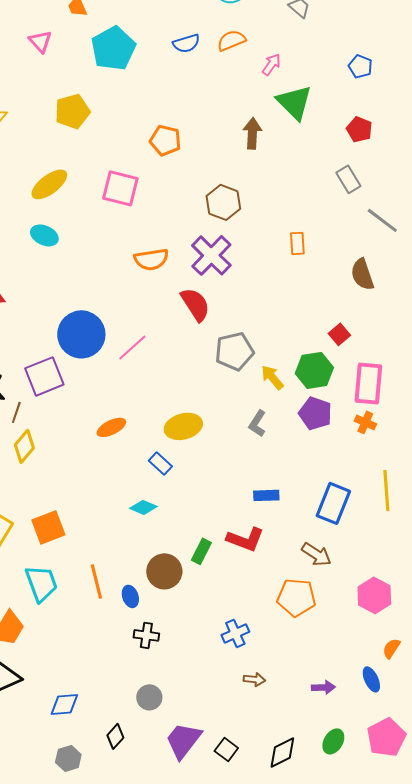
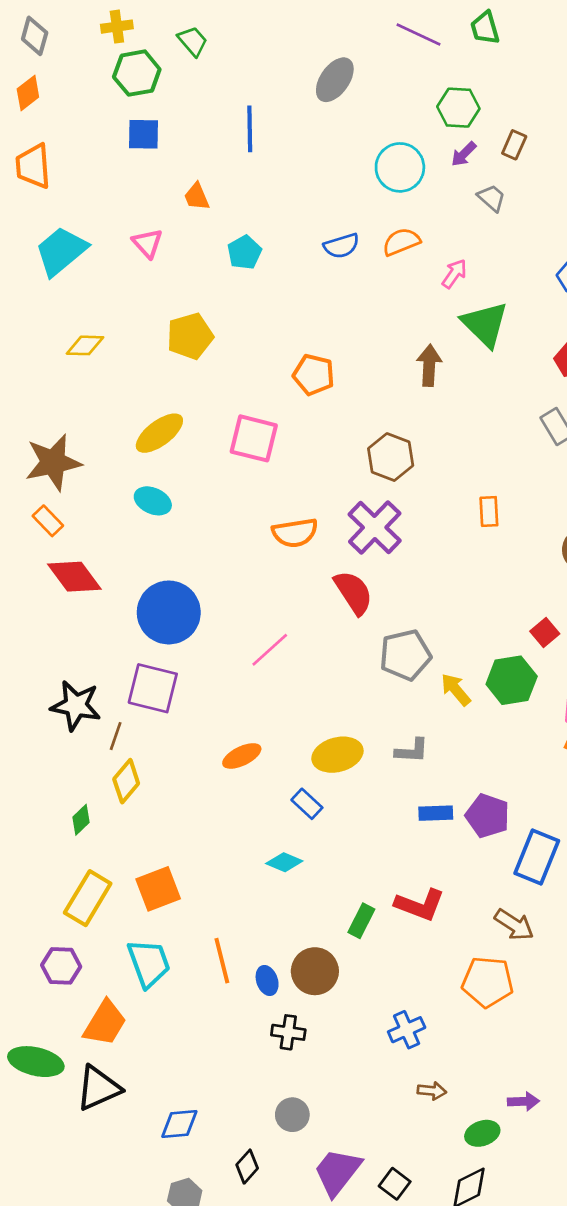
cyan pentagon: (113, 48) -> (244, 252), size x0.6
blue circle: (81, 334) -> (169, 612), moved
purple square: (44, 376) -> (153, 688), turned 36
purple pentagon: (315, 413) -> (488, 816), moved
gray L-shape: (257, 423) -> (412, 751), moved, turned -120
blue rectangle: (266, 495) -> (436, 813), moved
brown circle: (164, 571) -> (315, 971), moved
green ellipse: (333, 741) -> (482, 1133), moved, turned 40

